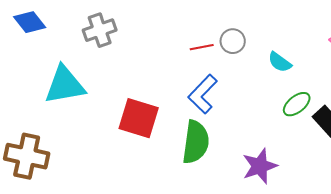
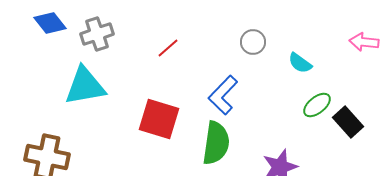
gray cross: (100, 30) -> (97, 34), moved
red line: (202, 47) -> (168, 48), moved, turned -30

